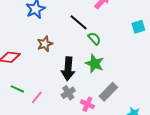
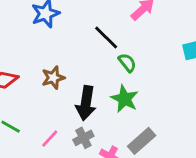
brown star: (45, 44) -> (53, 78), moved
pink line: (37, 97) -> (50, 139), moved

